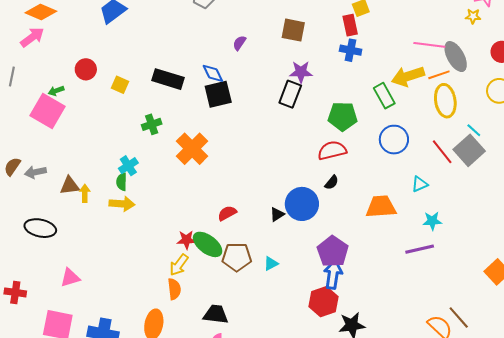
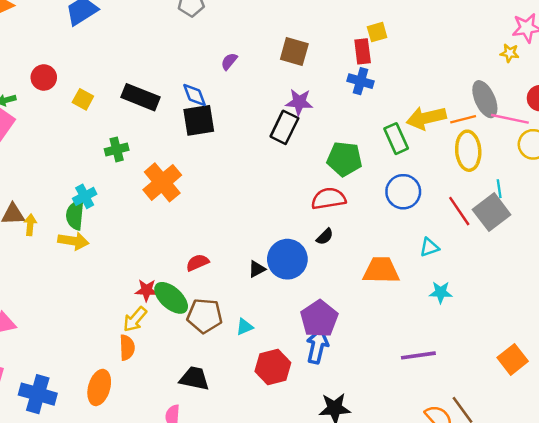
pink line: (429, 45) -> (510, 119), moved
cyan line: (474, 130) -> (499, 189), turned 35
green semicircle: (122, 182) -> (75, 215), size x1.4
purple line: (420, 249) -> (418, 355), moved
red hexagon: (323, 302) -> (273, 367), moved
black trapezoid: (216, 314) -> (194, 378), moved

